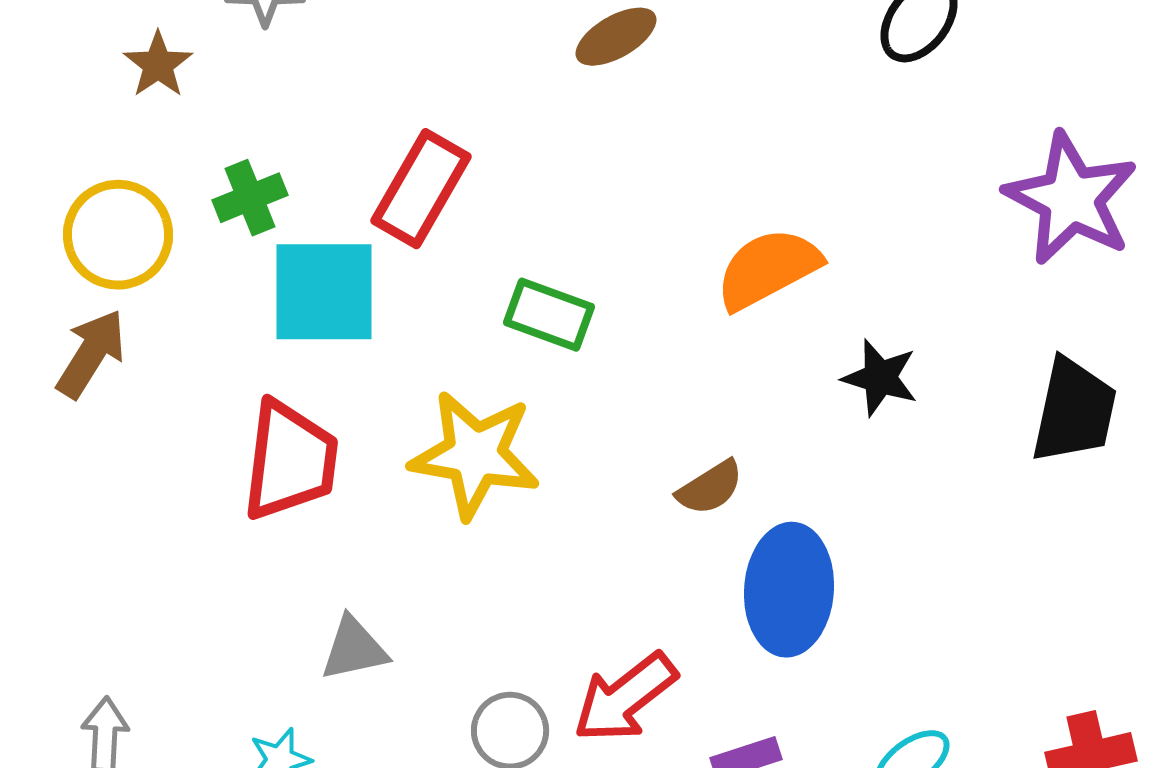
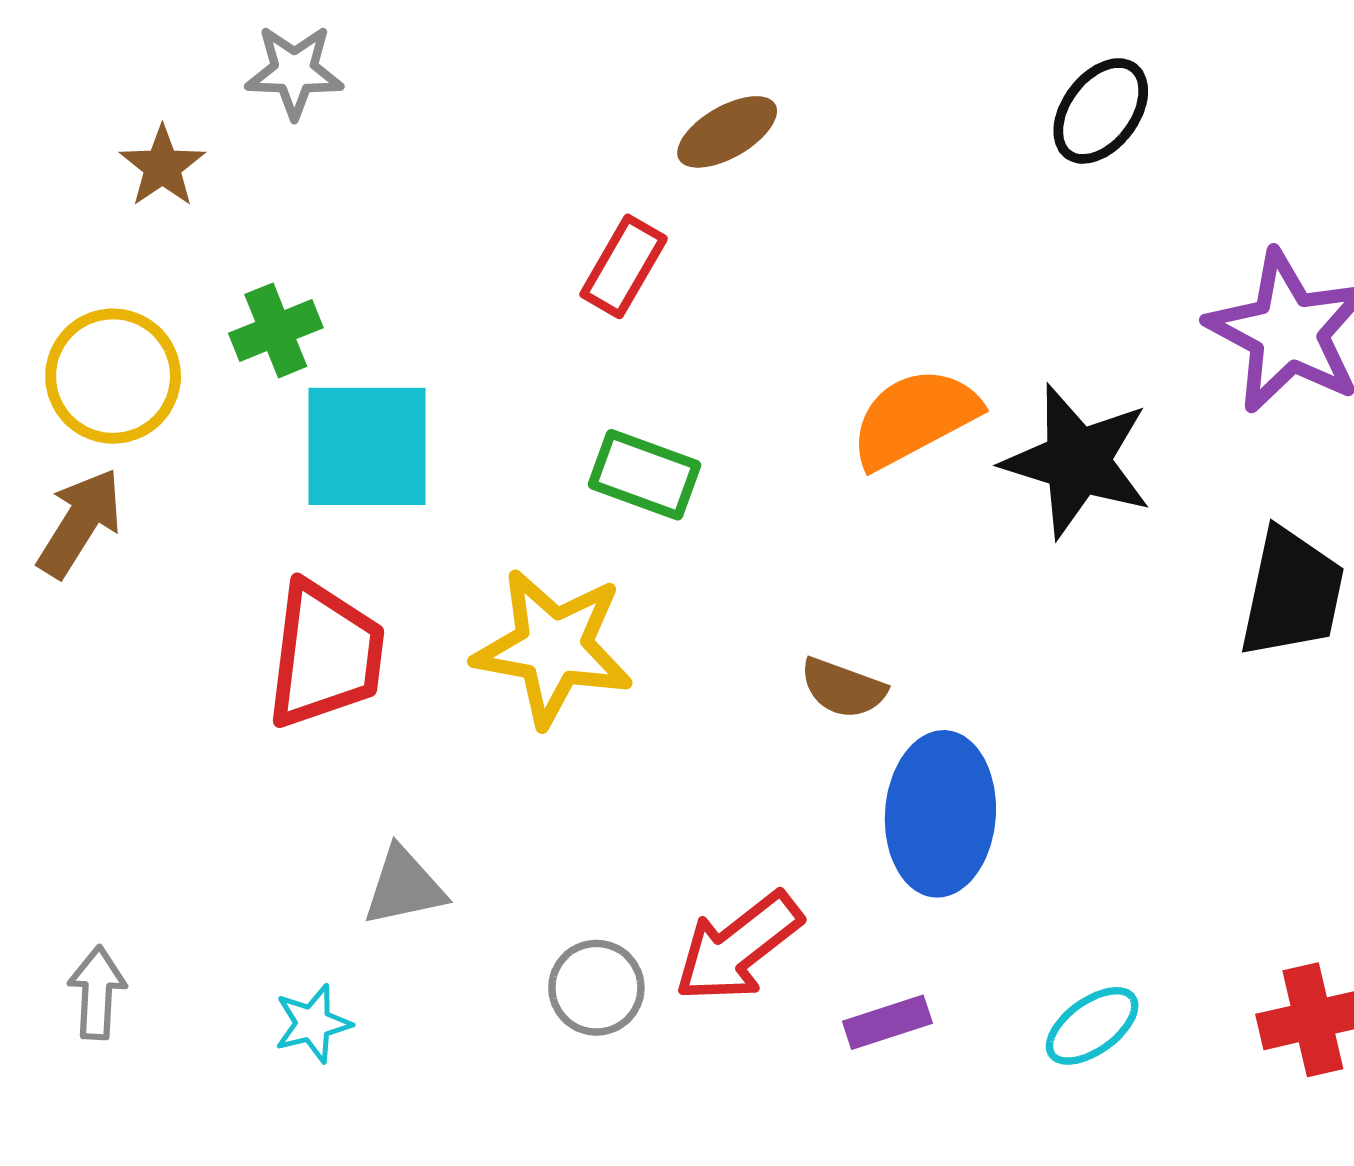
red rectangle: (421, 189) -> (624, 266), moved, size x0.7
black star: (880, 378) -> (1077, 461), moved, size x1.6
brown semicircle: (710, 488) -> (843, 688), turned 52

